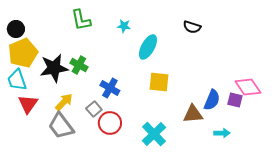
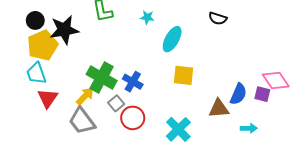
green cross: (79, 65) -> (102, 77), moved, size x1.6
black star: (54, 68) -> (64, 30), moved

